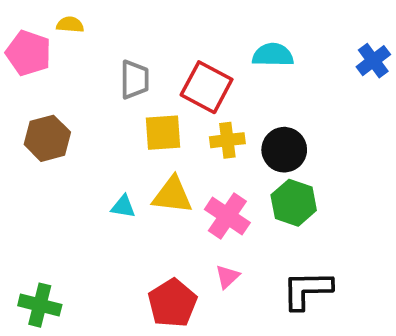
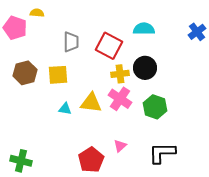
yellow square: (163, 133) -> (58, 75), moved
black circle: (284, 150) -> (145, 68), moved
pink cross: (227, 216) -> (120, 99), moved

